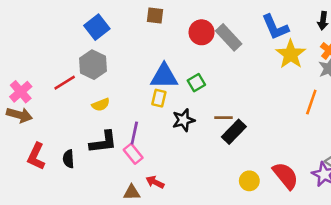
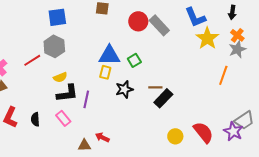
blue square: (97, 27) -> (57, 17), turned 30
black L-shape: (103, 142) -> (67, 93), moved
pink rectangle: (133, 154) -> (63, 118), moved

